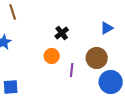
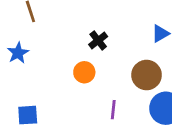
purple line: (72, 70) -> (113, 110), moved

